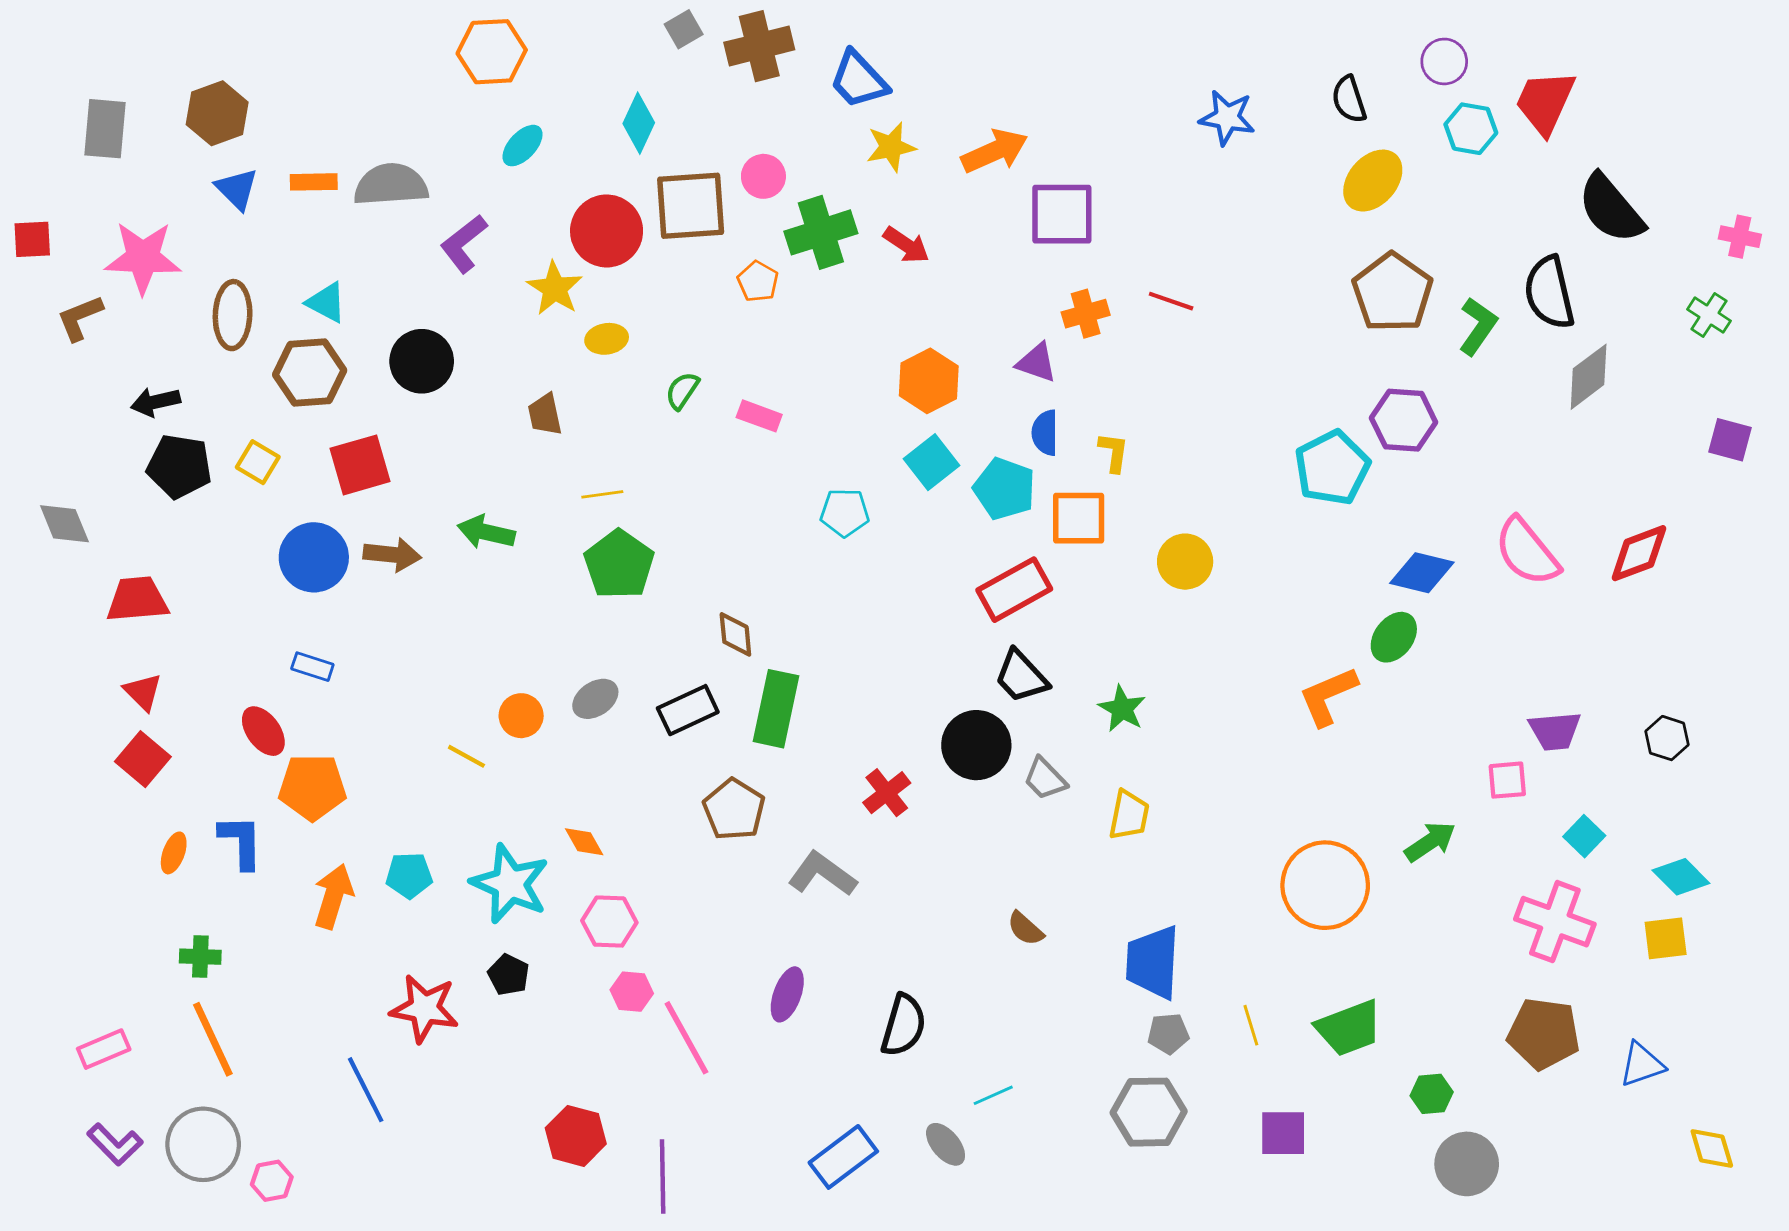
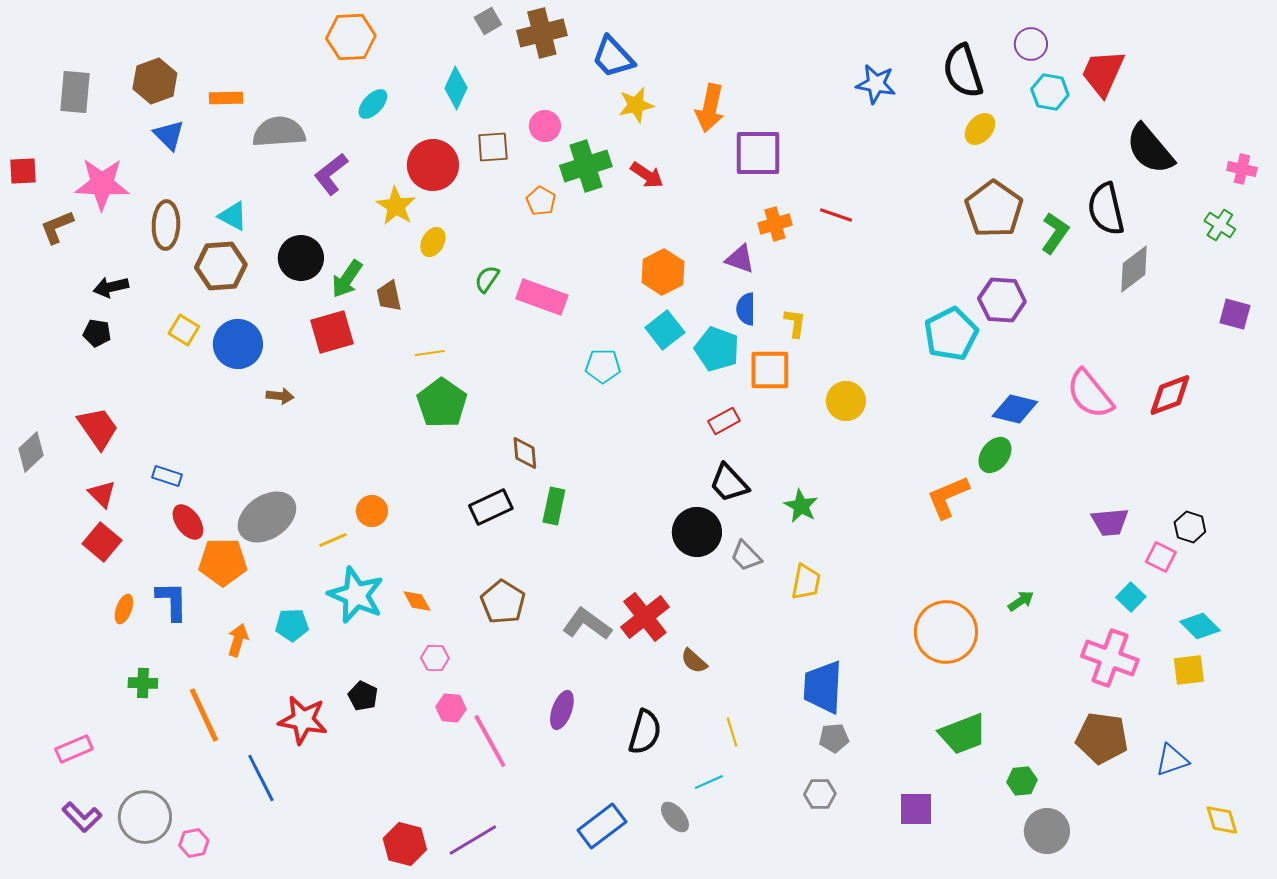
black semicircle: (1349, 99) -> (963, 71), size x1.6
orange arrow: (995, 151) -> (710, 108), turned 126
yellow ellipse: (1373, 181) -> (980, 129), size x0.7
orange rectangle: (314, 182) -> (226, 98), moved
brown square: (691, 206) -> (493, 147), size x0.6
yellow ellipse: (607, 339) -> (433, 242), turned -52
pink rectangle: (759, 416) -> (542, 297), size x1.6
red square: (360, 465) -> (332, 332), moved
black pentagon: (179, 466) -> (97, 333), moved, size x0.6
gray diamond: (64, 524) -> (31, 452), moved, turned 69
green arrow: (486, 532) -> (347, 279), moved, turned -69
brown arrow: (392, 555) -> (280, 396), size x0.7
blue circle: (314, 557) -> (238, 344), moved
red rectangle: (1014, 590) -> (724, 421), size x0.6
red trapezoid: (137, 599) -> (98, 428), turned 60
blue rectangle: (312, 667) -> (167, 476), moved
gray ellipse: (595, 699) -> (267, 517), moved, size x1.8
green rectangle: (776, 709) -> (554, 506), size x0.7
yellow line: (466, 756) -> (333, 540), turned -52
pink square: (1507, 780) -> (1161, 557), moved, turned 32
red cross: (887, 793) -> (645, 617), moved, size x1.4
brown pentagon: (734, 810) -> (503, 602), moved
green arrow: (1430, 842) -> (1021, 601), size x0.7
cyan star: (510, 884) -> (356, 595), moved
orange arrow: (333, 896) -> (238, 640), size x0.7
pink hexagon: (609, 922) -> (435, 658), size x0.7
brown semicircle: (1025, 929) -> (694, 661), moved
yellow line: (1251, 1025) -> (732, 732), moved
orange line: (213, 1039) -> (204, 715), moved
gray hexagon: (1149, 1112) -> (820, 794), size x0.6
red hexagon: (576, 1136) -> (405, 844), moved
purple line: (663, 1177) -> (473, 840), turned 60

